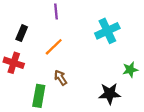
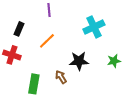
brown arrow: (61, 78) -> (61, 77), moved
black star: (110, 94) -> (79, 61), moved

